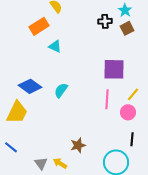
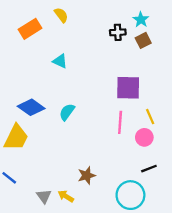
orange rectangle: (39, 26) -> (30, 29), moved
yellow line: (133, 94) -> (150, 117), turned -64
black line: (132, 139) -> (149, 169), turned 64

